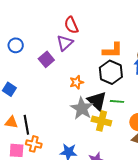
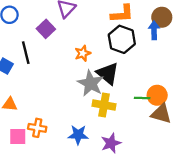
green line: (117, 101) -> (142, 98), moved
yellow cross: (101, 121) -> (104, 105), moved
black line: (26, 125) -> (26, 53), moved

